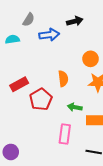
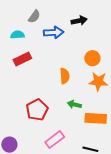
red rectangle: (19, 84) -> (22, 59), moved
red pentagon: (41, 99) -> (37, 110), moved
pink rectangle: (65, 134) -> (55, 140), moved, turned 42

